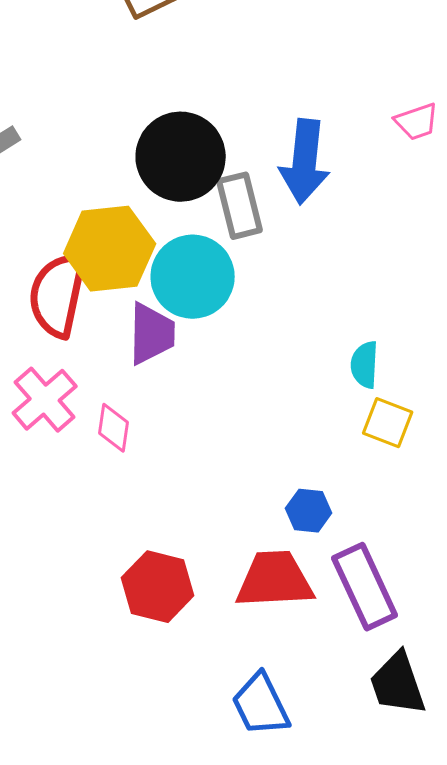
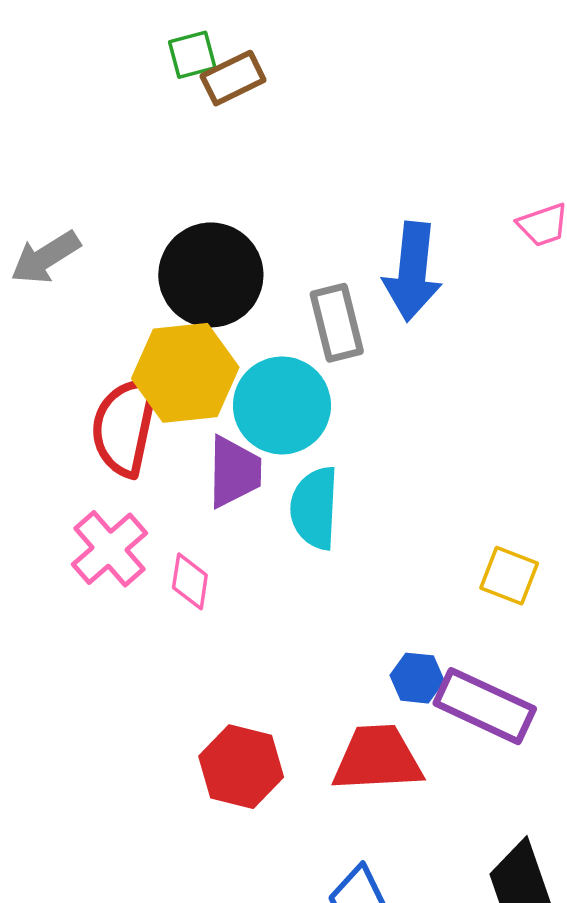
black circle: (181, 157) -> (211, 275), moved
cyan semicircle: (365, 365) -> (315, 508), moved, size x1.5
purple rectangle: (365, 587) -> (485, 706), moved, turned -40

